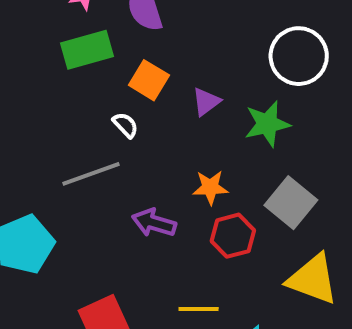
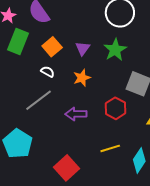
green rectangle: (87, 50) -> (18, 42), turned -35
orange square: (149, 80) -> (52, 47), turned 36
orange star: (210, 187) -> (82, 78), moved

